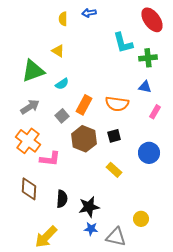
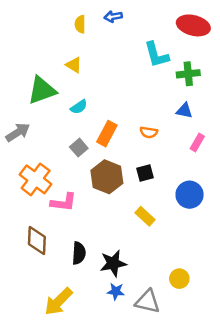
red ellipse: (152, 20) -> (193, 25), turned -40
orange semicircle: (117, 104) -> (149, 132), size x0.6
gray arrow: (30, 107) -> (18, 132), moved

